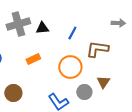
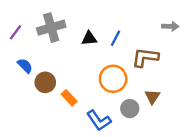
black triangle: (42, 28) -> (89, 38), moved
orange rectangle: (33, 59) -> (69, 98), moved, turned 72
brown circle: (13, 93) -> (45, 82), moved

